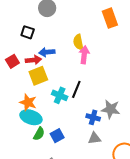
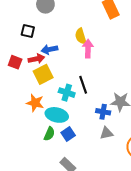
red square: (12, 61) -> (15, 62), turned -32
black line: (76, 89) -> (83, 85), turned -36
cyan ellipse: (31, 117) -> (57, 115), moved

